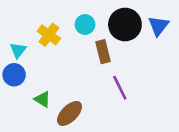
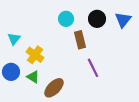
black circle: (125, 24) -> (97, 19), size x0.7
yellow cross: (49, 35) -> (35, 55), moved
blue circle: (14, 75) -> (11, 72), moved

